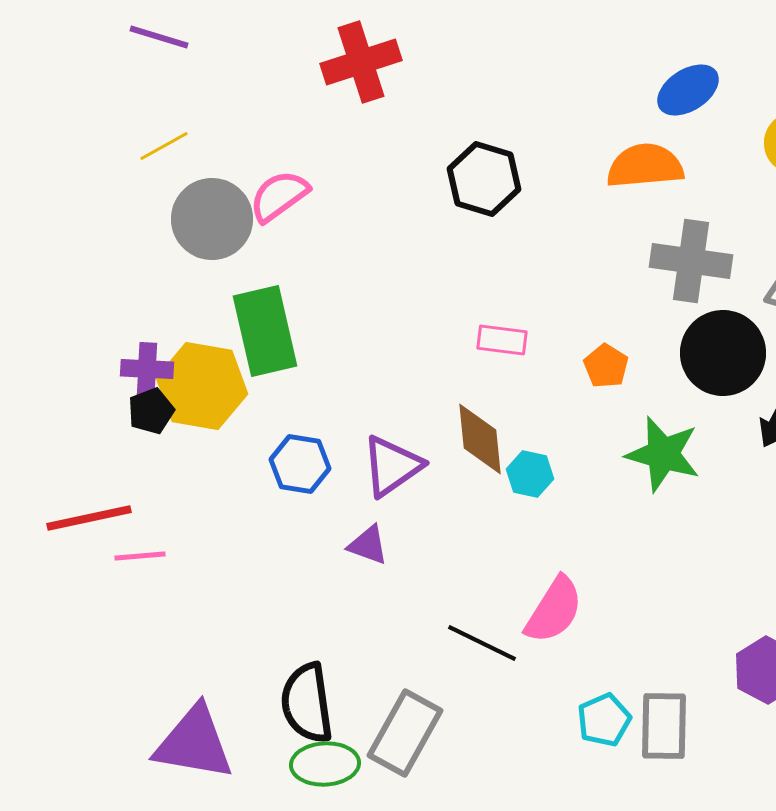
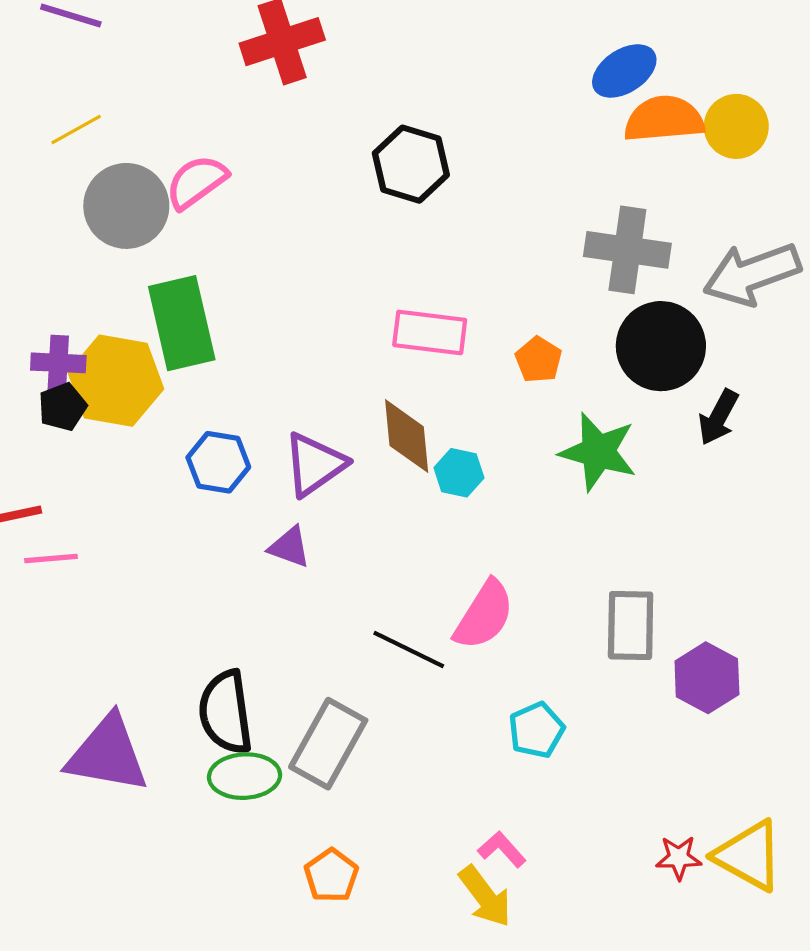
orange semicircle: (645, 166) -> (664, 119), moved
pink rectangle: (502, 340) -> (430, 333), size x1.4
gray rectangle: (664, 726) -> (631, 625), moved

